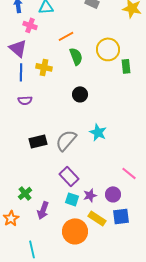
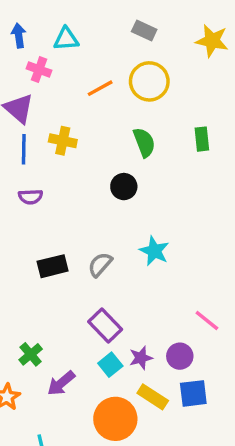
yellow circle: (108, 49) -> (149, 81), moved
green semicircle: (76, 56) -> (144, 142), moved
gray semicircle: (66, 140) -> (100, 265), size x0.7
cyan square: (72, 199) -> (110, 365), turned 32
purple arrow: (43, 210) -> (61, 383), turned 30

